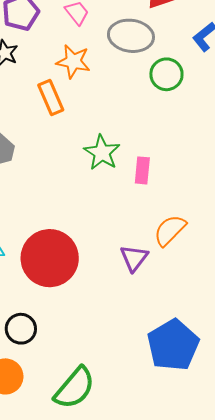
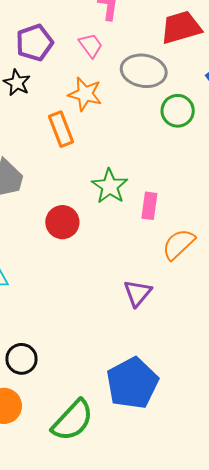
orange semicircle: (170, 230) -> (179, 244), moved
red circle: (50, 258) -> (62, 222), moved, size x0.6
blue pentagon: (173, 345) -> (132, 383), moved

